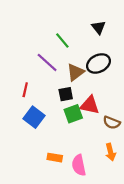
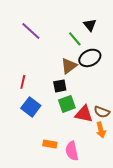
green line: (62, 40) -> (75, 39), moved
purple line: (47, 62) -> (31, 31), moved
red triangle: (90, 105) -> (84, 114), moved
orange arrow: (111, 152) -> (101, 130), moved

